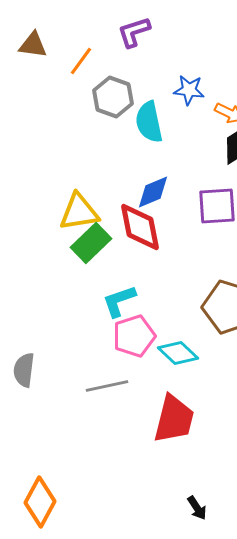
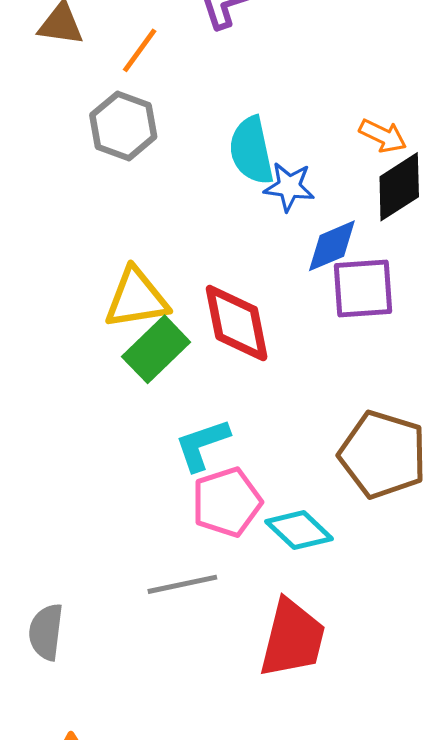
blue star: (189, 90) -> (289, 187), moved
gray hexagon: (113, 97) -> (123, 126), moved
blue diamond: (153, 192) -> (332, 246), moved
gray semicircle: (24, 370) -> (46, 632), moved

